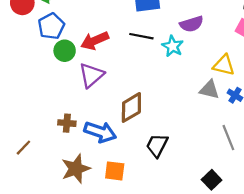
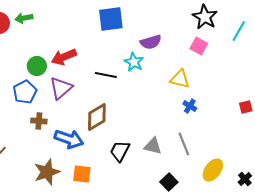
blue pentagon: (51, 26) -> (25, 92), moved
black line: (141, 36) -> (106, 75), moved
gray triangle: (209, 90) -> (153, 146), moved
brown cross: (67, 123) -> (39, 121), moved

